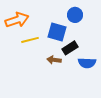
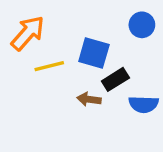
blue circle: (75, 15) -> (142, 25), moved
orange arrow: (17, 20) -> (28, 33), turned -30

